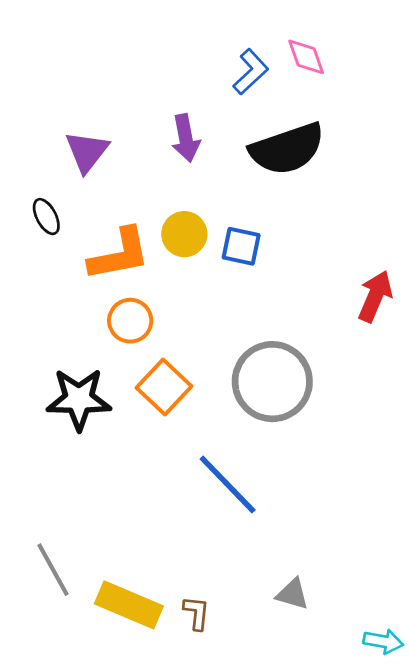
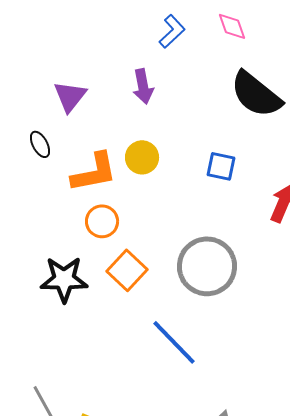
blue L-shape: (251, 72) -> (172, 31), moved
black semicircle: (287, 149) -> (256, 94), moved, turned 58
blue square: (241, 246) -> (221, 166), moved

